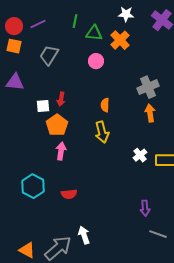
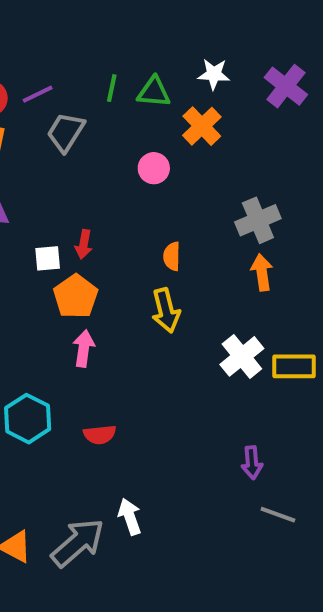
green triangle: (94, 33) -> (154, 92), moved
gray trapezoid: (49, 55) -> (66, 132), moved
white cross: (140, 155) -> (242, 356), size x1.5

